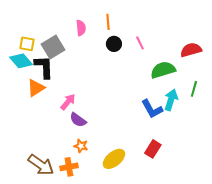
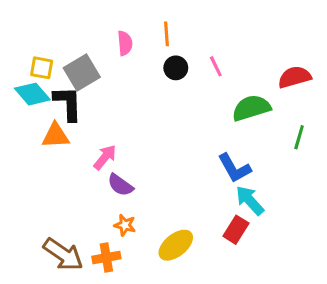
orange triangle: (36, 88) -> (56, 136), turned 30
cyan arrow: (171, 100) -> (250, 200), moved, turned -60

